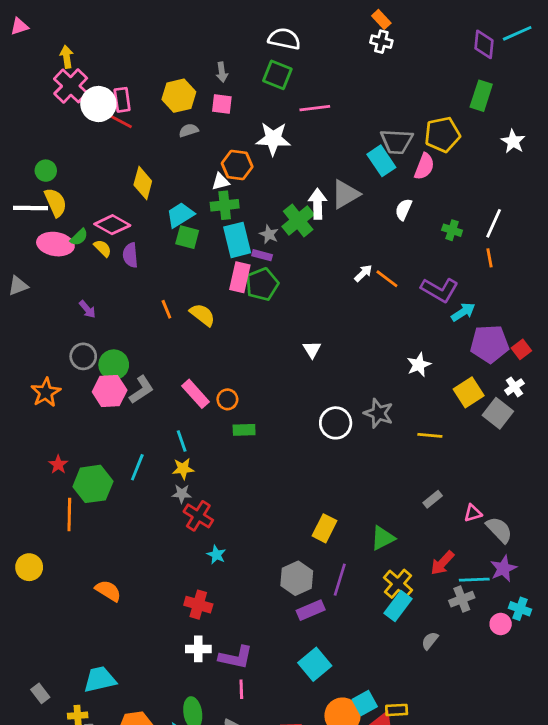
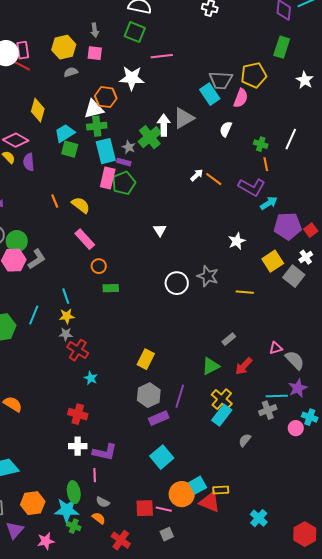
white triangle: (220, 182) -> (94, 109), size x1.5
orange line: (490, 258) -> (266, 164), moved
pink rectangle: (196, 394) -> (85, 239), moved
gray rectangle: (433, 499) -> (229, 339), moved
yellow rectangle: (324, 528) -> (146, 359), moved
red arrow: (442, 563) -> (244, 366), moved
pink line: (241, 689) -> (95, 475), moved

